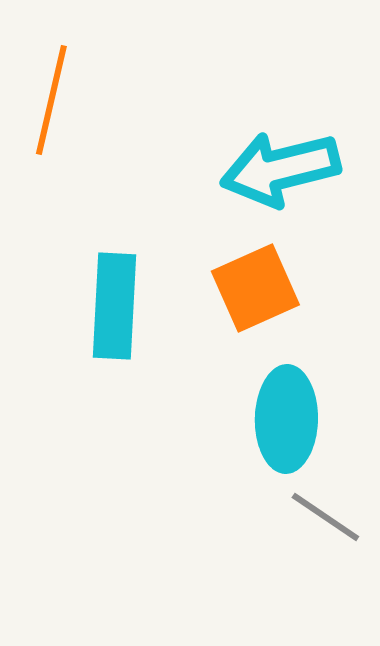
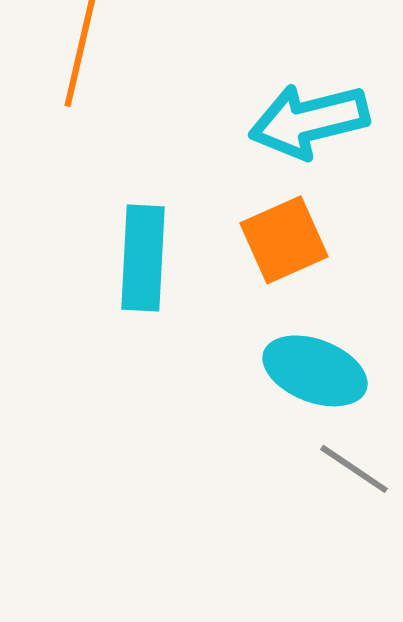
cyan ellipse: (286, 419) -> (315, 371), turned -70

